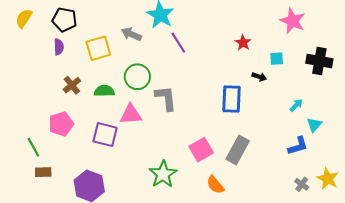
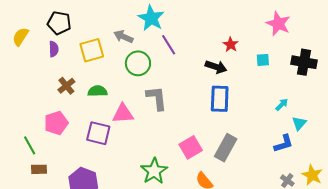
yellow semicircle: (24, 18) -> (20, 37), moved
green circle: (137, 77) -> (138, 63), moved
black arrow: (259, 77) -> (216, 67), moved, size x1.5

